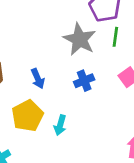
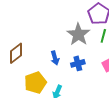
blue arrow: (38, 79) -> (55, 58), moved

